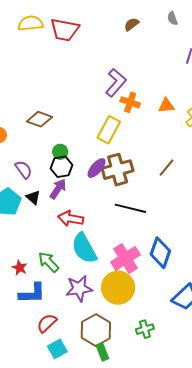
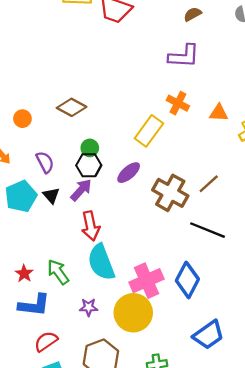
purple L-shape: (116, 83) -> (184, 56), moved, turned 44
brown cross: (118, 170) -> (170, 193), moved, turned 36
black line: (130, 208) -> (208, 230), moved
red arrow: (71, 219) -> (91, 226), turned -120
purple star: (79, 288) -> (89, 307), size x0.6

